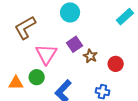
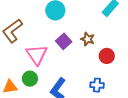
brown star: (90, 56) -> (88, 39), moved

